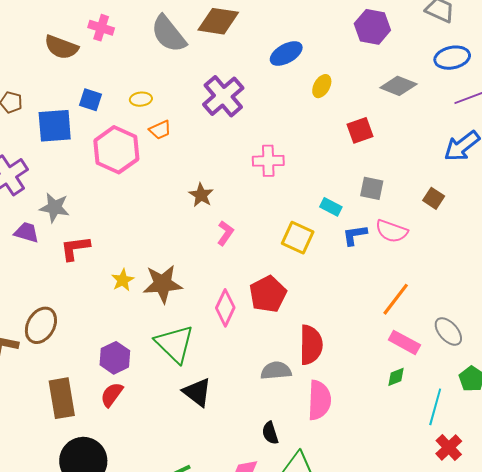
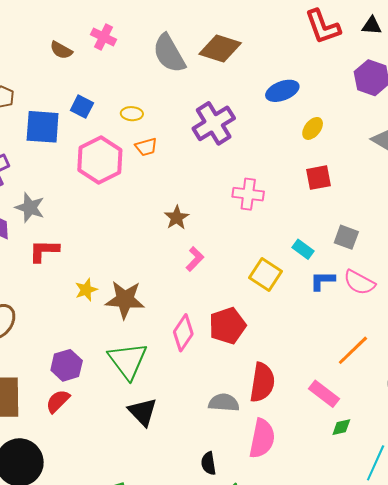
brown semicircle: (61, 47) -> (61, 50), size x0.7
red square: (360, 130) -> (319, 178), moved
pink rectangle: (404, 342) -> (324, 394), moved

